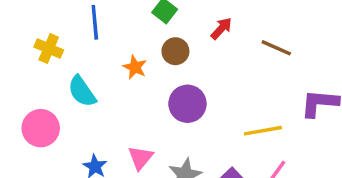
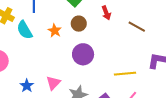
red arrow: (221, 28) -> (106, 13), turned 112
cyan semicircle: (82, 91) -> (25, 30), moved

